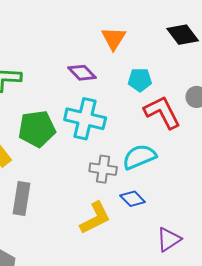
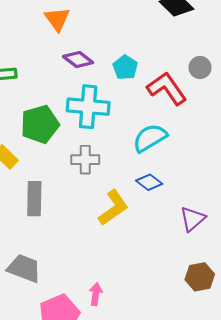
orange triangle: (114, 38) -> (57, 19), moved
cyan pentagon: (140, 80) -> (125, 67), moved, turned -30
gray cross: (103, 169) -> (85, 160), moved

